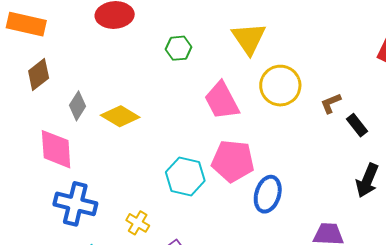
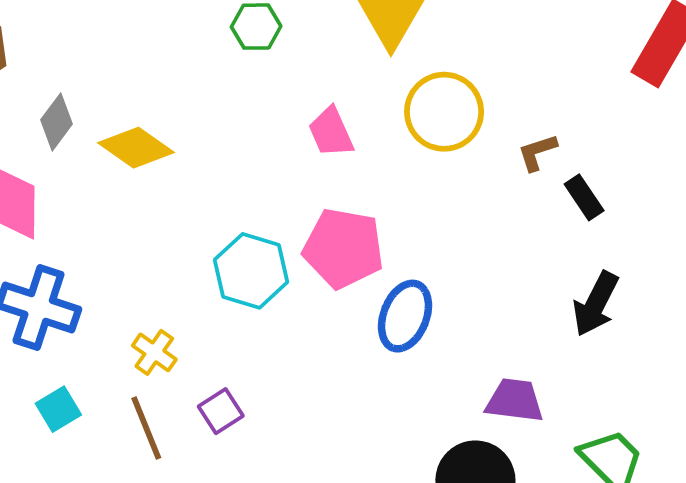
pink trapezoid: (222, 101) -> (331, 132), size x0.7

